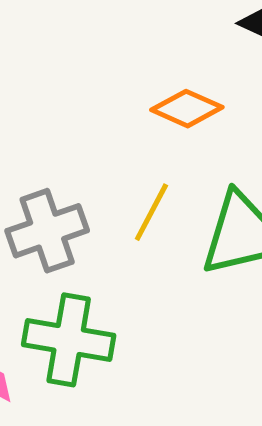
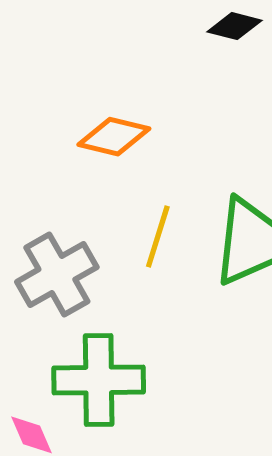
orange diamond: (187, 109) -> (114, 137), moved

